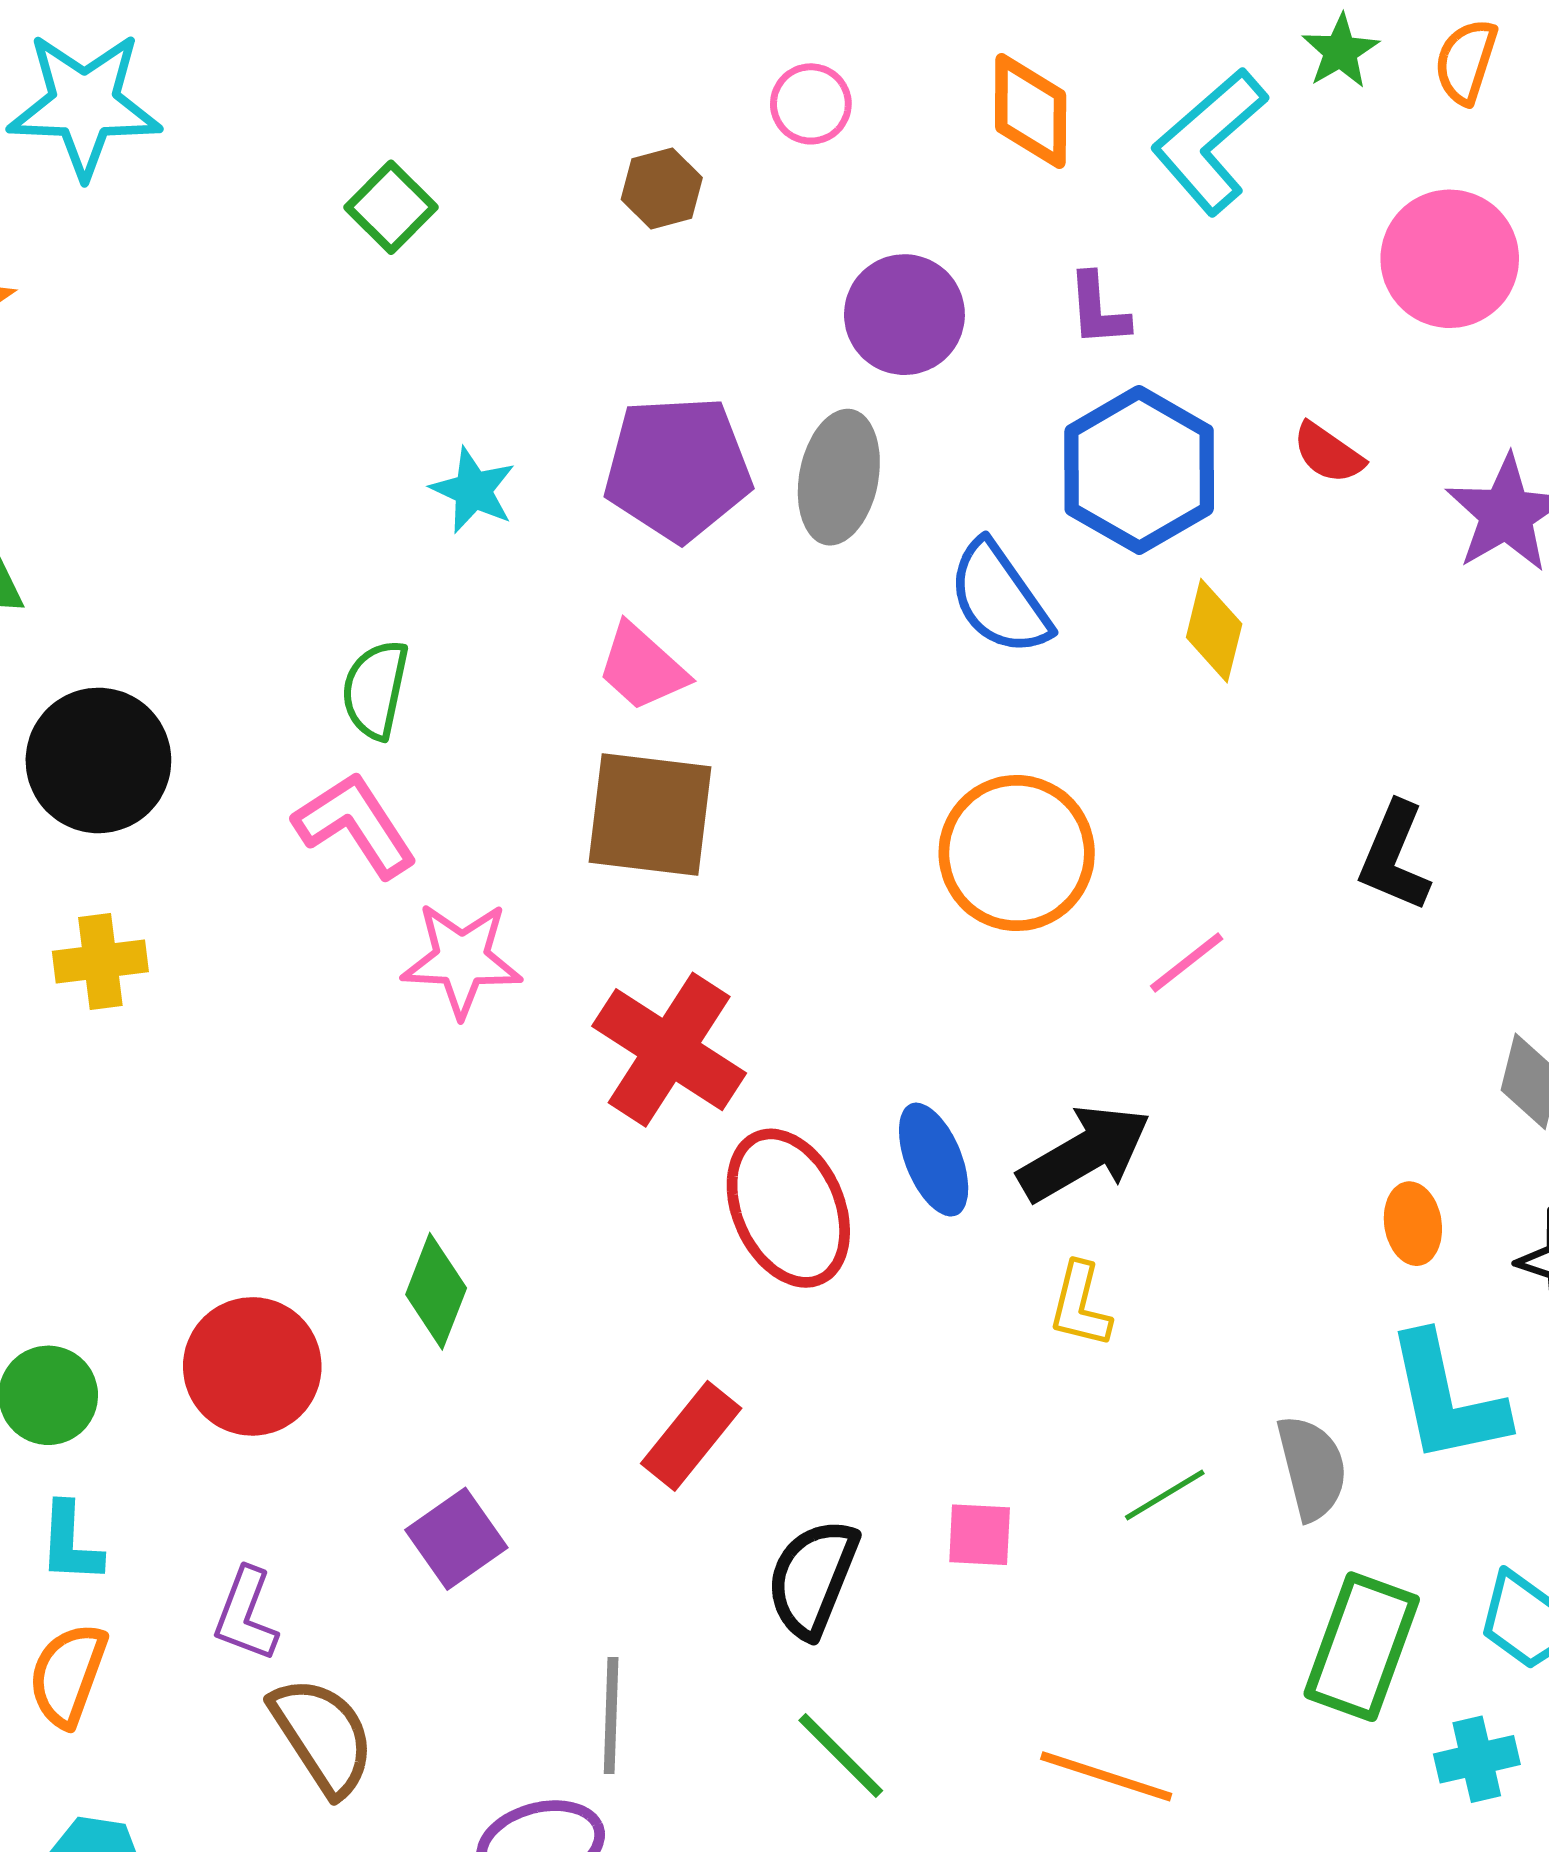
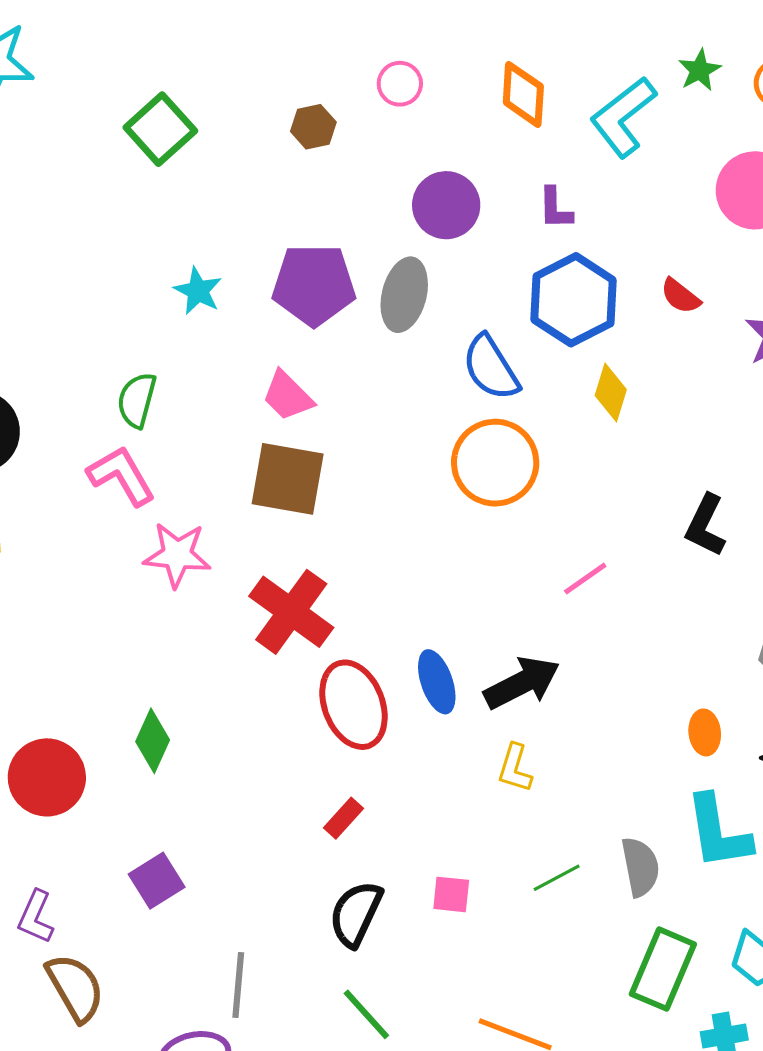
green square: (391, 207) -> (160, 129), size x1.4
orange circle: (1017, 853) -> (495, 463), moved
red rectangle: (691, 1436) -> (343, 818), moved, size x0.7

